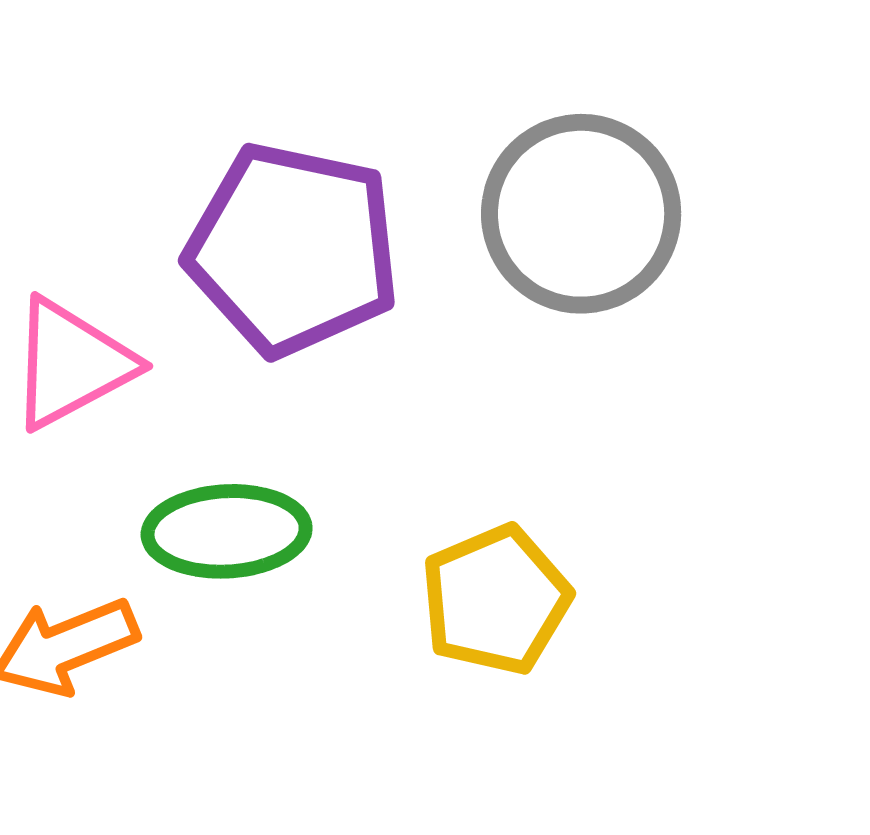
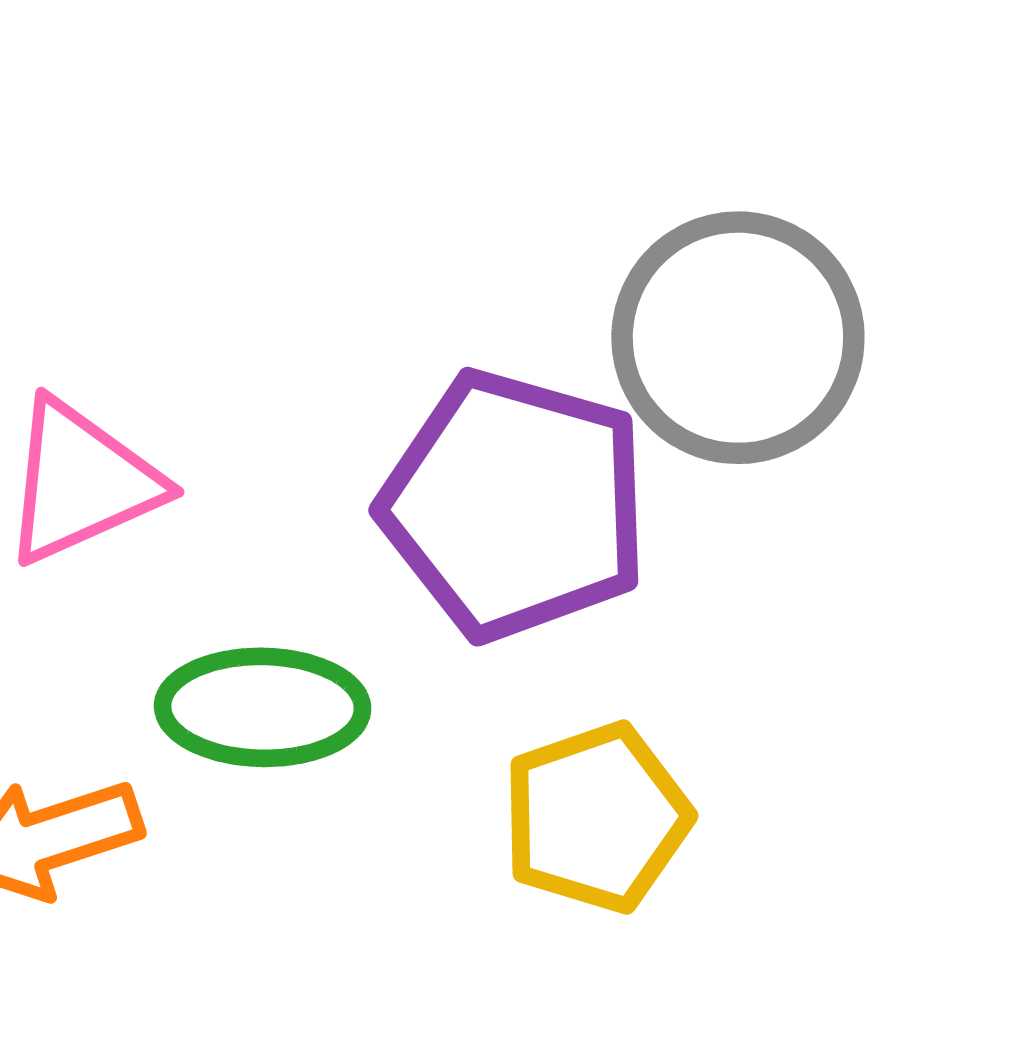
purple pentagon: (293, 249) -> (515, 505), moved

